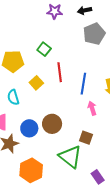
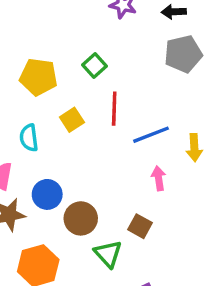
blue line: (83, 84) -> (151, 135), turned 50
brown circle: (52, 124) -> (81, 218), moved
green triangle: (70, 157) -> (108, 254), size x0.7

